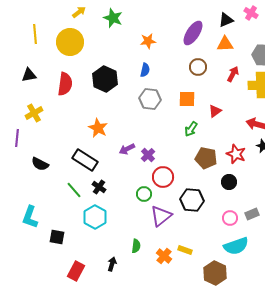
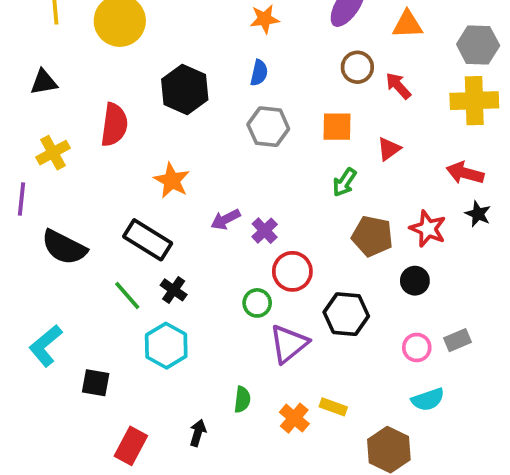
red arrow: (233, 74) -> (398, 86), moved, turned -70
red semicircle: (65, 84) -> (114, 125), moved
black semicircle: (40, 164) -> (64, 247), size x1.4
cyan L-shape: (30, 217) -> (46, 346), turned 30
cyan semicircle: (236, 246) -> (428, 399), size x0.7

